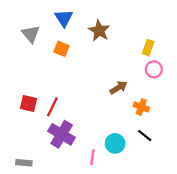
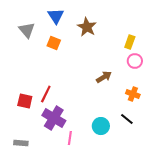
red square: (28, 104) -> (25, 101), moved
orange cross: (141, 107) -> (133, 94), moved
pink line: (92, 157) -> (70, 138), moved

